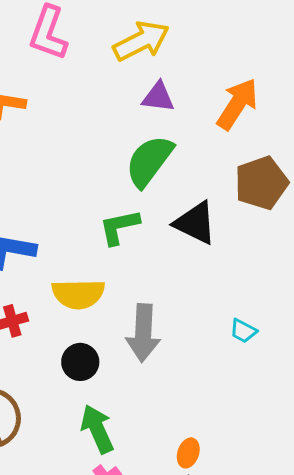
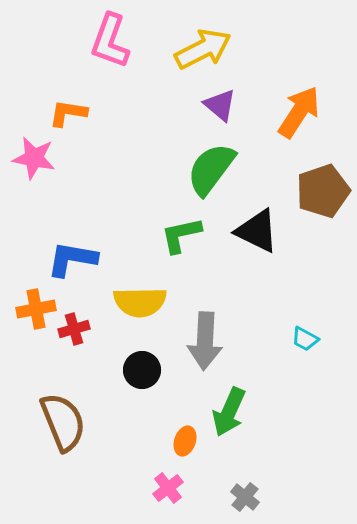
purple triangle: (158, 97) -> (220, 105), turned 33
green arrow: (97, 429) -> (229, 412), moved, turned -132
orange ellipse: (188, 453) -> (185, 441), moved

